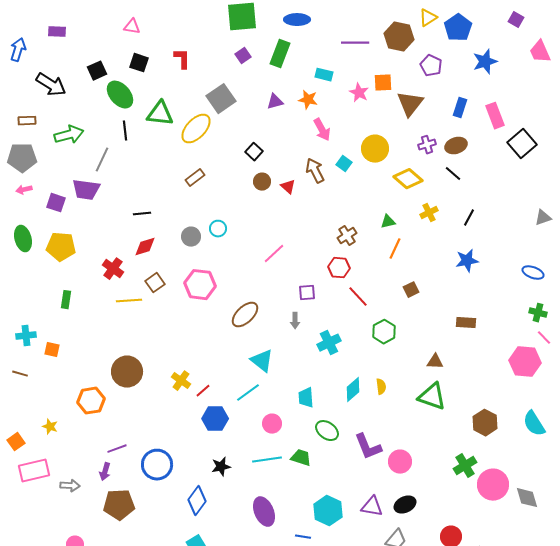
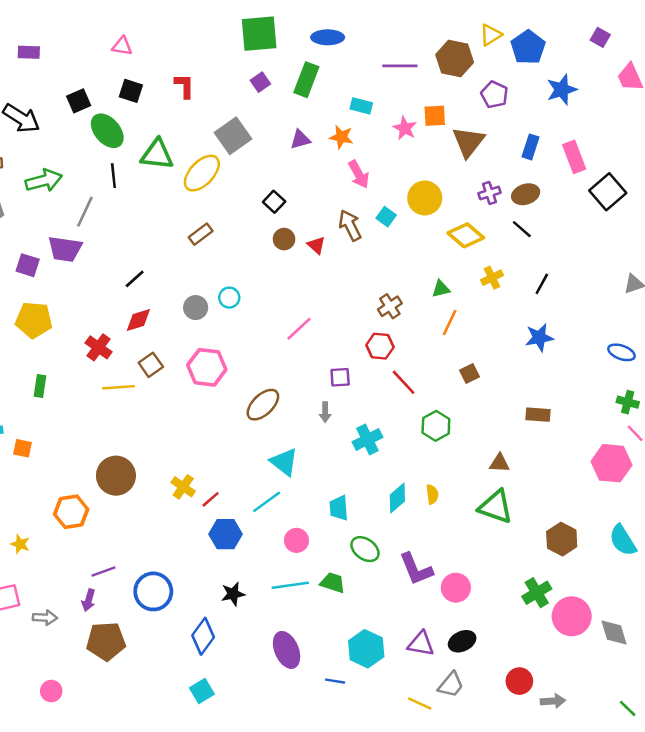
black line: (142, 214) -> (135, 279), turned -36

